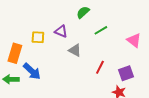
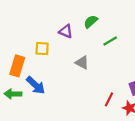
purple triangle: (61, 31) -> (66, 31), moved
red line: (100, 67) -> (109, 99), moved

